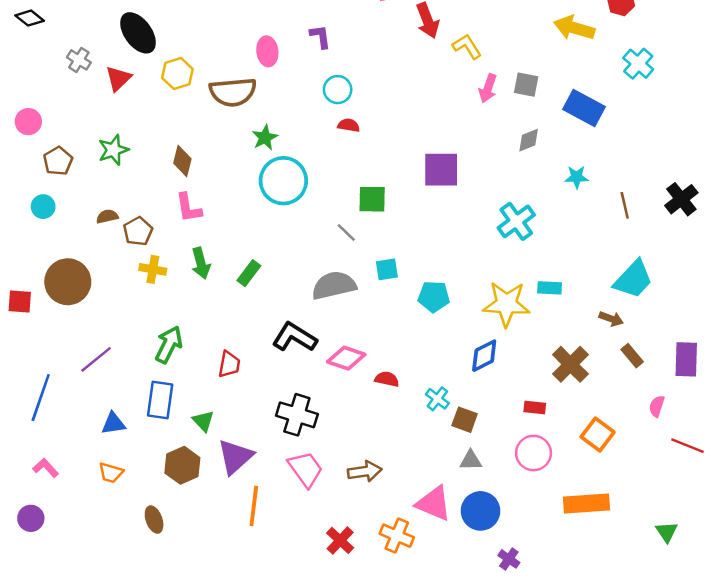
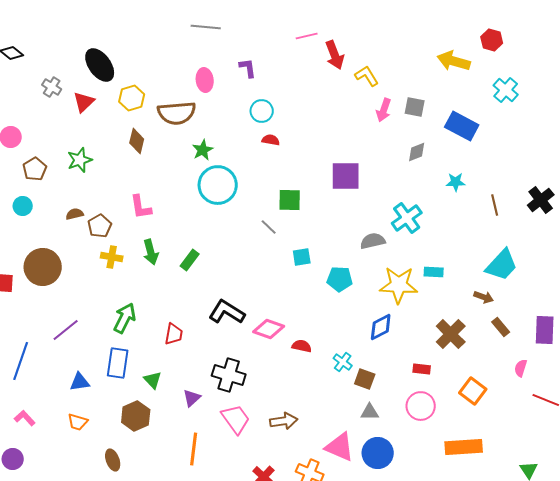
brown diamond: (182, 161) -> (137, 141), moved
gray semicircle: (334, 285) -> (373, 241), moved, size x0.7
purple triangle: (235, 457) -> (192, 398), moved, size x0.6

